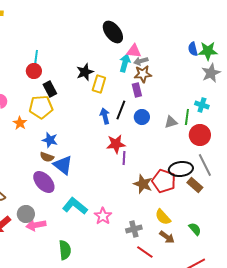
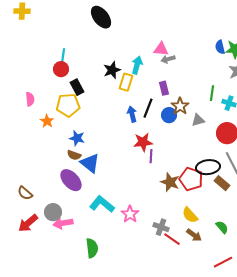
black ellipse: (113, 32) -> (101, 17), moved
cyan arrow: (125, 63) -> (137, 65), moved
brown star: (143, 74) -> (180, 106), moved, turned -30
green line: (187, 117) -> (212, 93), moved
gray cross: (134, 229) -> (161, 227), turned 35
red line: (145, 252) -> (172, 239), moved

